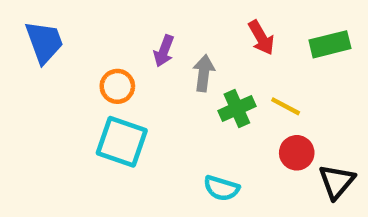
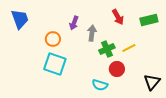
yellow line: (286, 106) -> (129, 48), turned -56
red circle: (297, 153) -> (117, 69), moved

